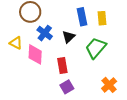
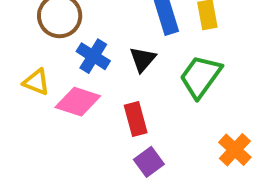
pink diamond: (35, 54) -> (78, 102), turned -70

